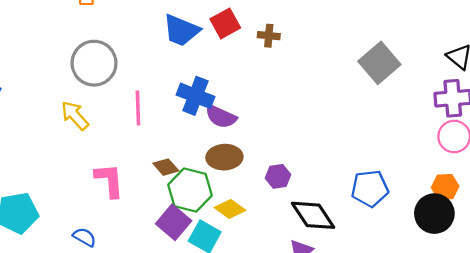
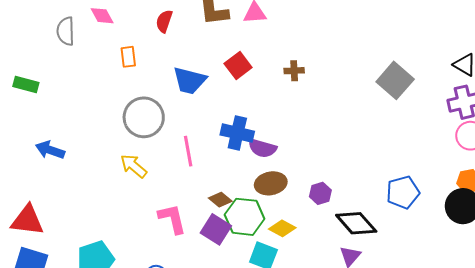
red square: (225, 23) -> (238, 65), moved
blue trapezoid: (181, 30) -> (190, 80), moved
purple square: (174, 222) -> (216, 229), moved

